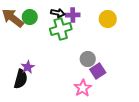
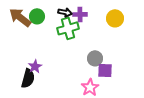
purple square: (98, 71) -> (105, 70), turned 35

